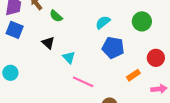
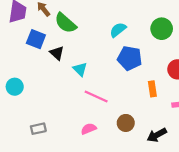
green semicircle: (56, 16) -> (65, 23), size x1.5
blue square: (15, 30) -> (36, 39), moved
orange rectangle: (133, 75) -> (152, 89), turned -64

